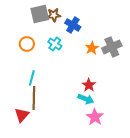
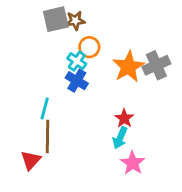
blue cross: (73, 25) -> (77, 81), moved
orange circle: (27, 44) -> (89, 47), moved
orange star: (92, 48) -> (128, 67), size x1.6
cyan arrow: (86, 99) -> (120, 138), turned 91

